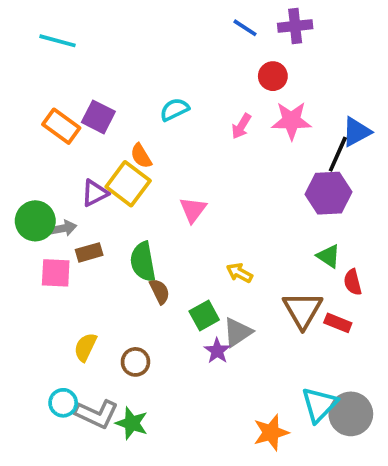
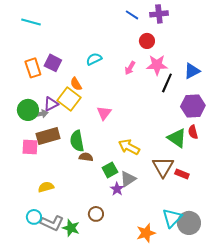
orange rectangle: (61, 126) -> (33, 68), turned 36
black line: (338, 154) -> (167, 83), moved
purple hexagon: (329, 193) -> (193, 106), moved
green circle: (35, 221) -> (28, 110), moved
gray arrow: (63, 228) -> (41, 114), moved
brown rectangle: (89, 252) -> (48, 136), size x1.6
green triangle: (329, 256) -> (177, 138), size x1.5
yellow arrow: (239, 273) -> (129, 147), size x1.5
red semicircle: (353, 282) -> (193, 132), moved
brown semicircle: (160, 291) -> (86, 157), turned -56
yellow semicircle: (85, 347) -> (46, 187), turned 49
brown circle: (135, 362) -> (96, 214), moved

